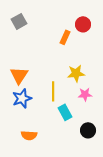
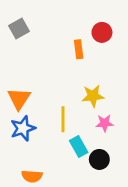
orange rectangle: (65, 37) -> (79, 49), turned -32
black circle: (88, 130) -> (99, 159), moved

